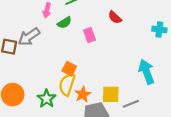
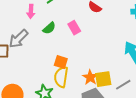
green semicircle: (64, 23) -> (49, 28), moved
orange star: (83, 94) -> (90, 77), moved

